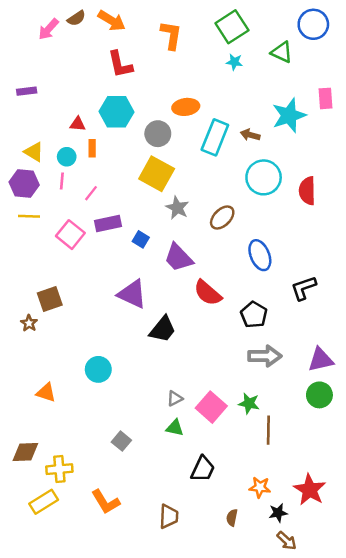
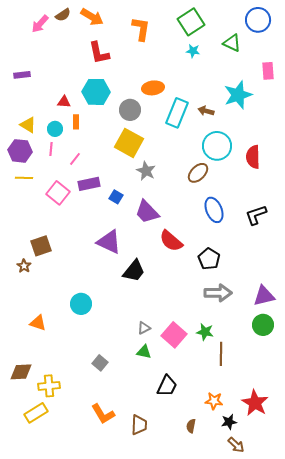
pink rectangle: (325, 98) -> (268, 71), moved
brown ellipse: (222, 218) -> (198, 173), moved
black L-shape: (304, 288) -> (256, 215), moved
orange L-shape: (106, 502) -> (103, 414), moved

